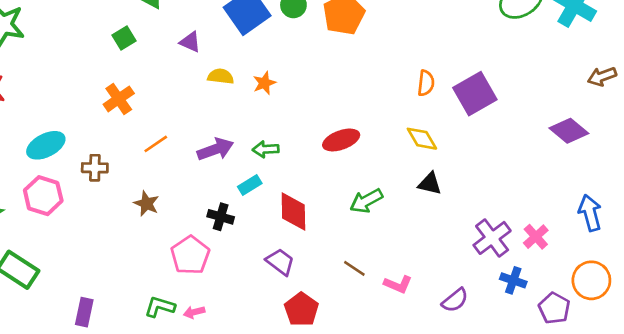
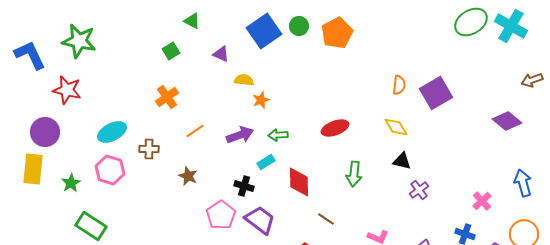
orange star: (264, 83) -> (261, 100), moved
green arrow: (366, 201) -> (354, 174), turned -55
purple cross: (492, 238) -> (419, 190), moved, size x0.7
purple trapezoid: (280, 262) -> (260, 220), moved, size x1.4
brown line: (354, 268) -> (326, 219), moved

